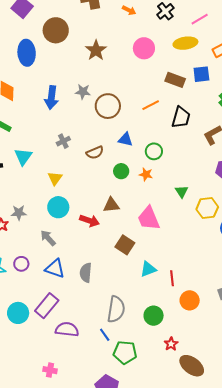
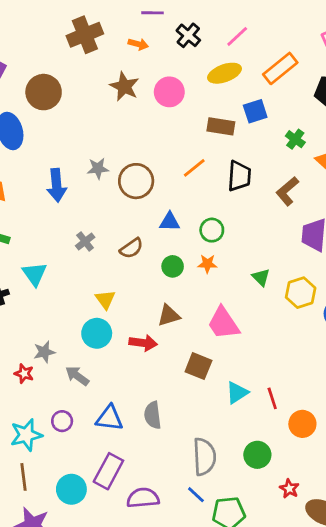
brown star: (96, 50) -> (124, 86), moved
yellow triangle: (55, 178) -> (105, 299), moved
gray arrow: (48, 238) -> (77, 376), moved

